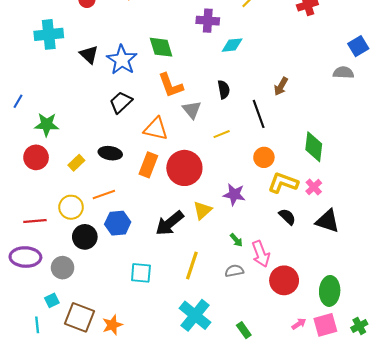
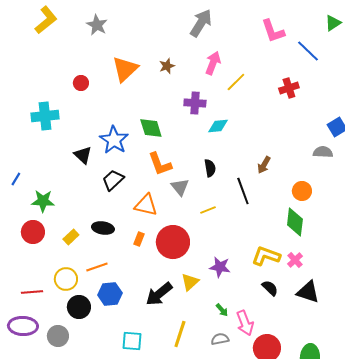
black triangle: (89, 55) -> (83, 155), moved
orange circle: (264, 157) -> (302, 191), moved
orange rectangle: (148, 165) -> (139, 239), size x0.6

